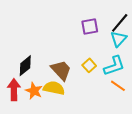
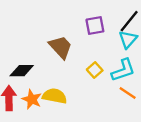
black diamond: (25, 66) -> (22, 71), turned 40
brown trapezoid: (61, 70) -> (61, 47), moved

